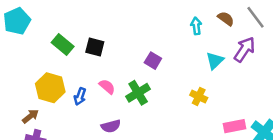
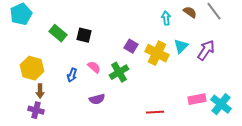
purple arrow: (244, 49) -> (206, 50), moved
yellow hexagon: (50, 88) -> (32, 68), moved
yellow cross: (199, 96) -> (157, 53), moved, size x1.6
brown arrow: (30, 116) -> (40, 91), moved, turned 128

